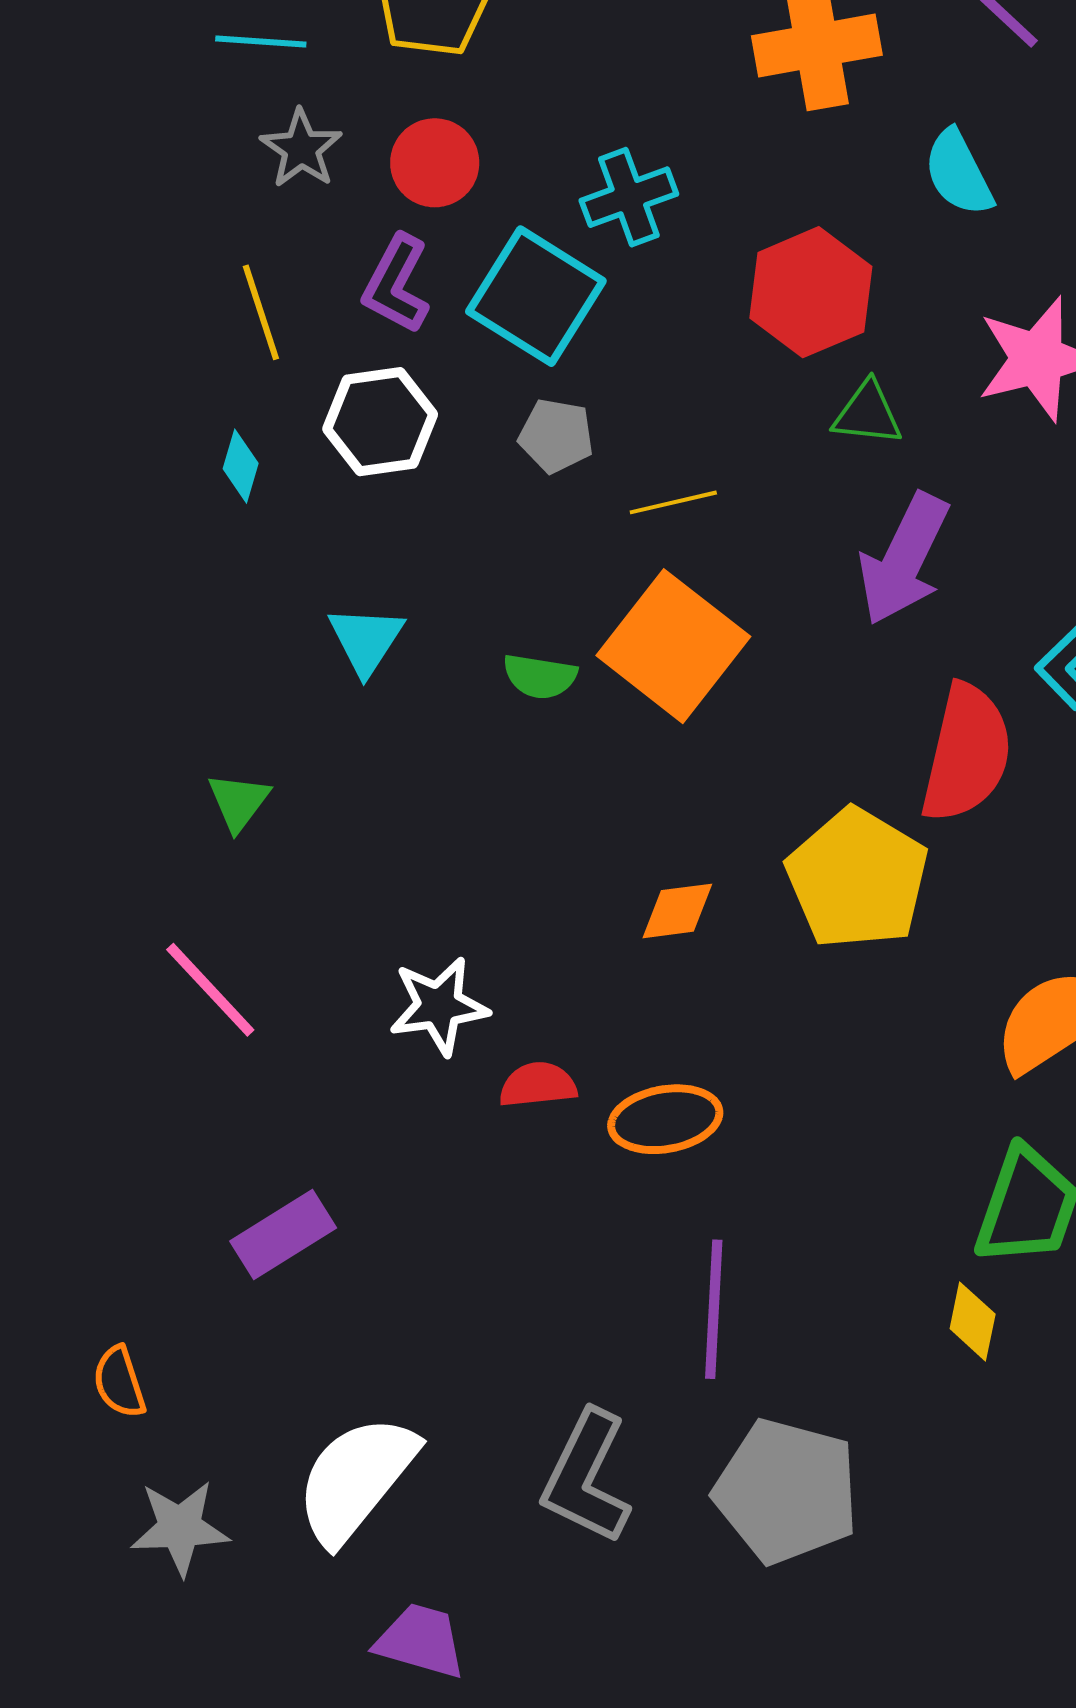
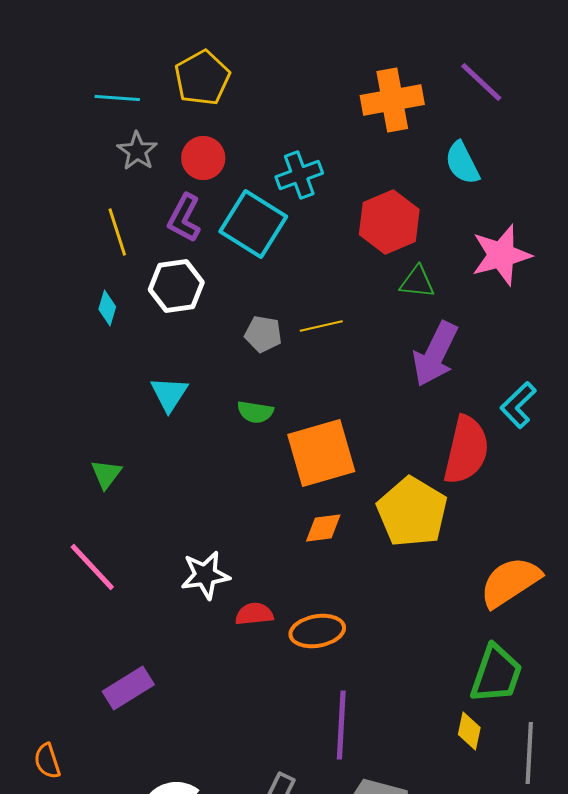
gray pentagon: (556, 436) -> (263, 334), moved
orange square: (673, 646) -> (321, 453), moved, turned 36

